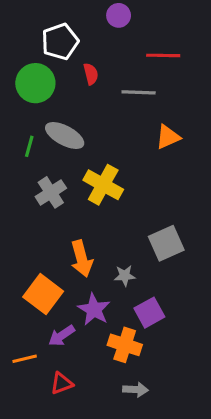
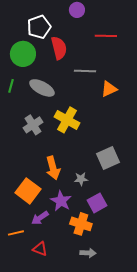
red semicircle: (91, 74) -> (59, 48), size x1.6
gray line: (139, 92) -> (85, 71), moved
green line: (29, 146) -> (11, 86), moved
red triangle: (62, 383) -> (40, 249), turned 42

